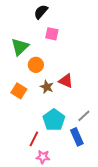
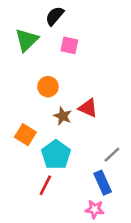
green triangle: (20, 47) -> (27, 40), moved
orange square: (19, 91) -> (25, 135), moved
cyan pentagon: (54, 120) -> (56, 155), moved
pink star: (43, 157) -> (95, 209), moved

